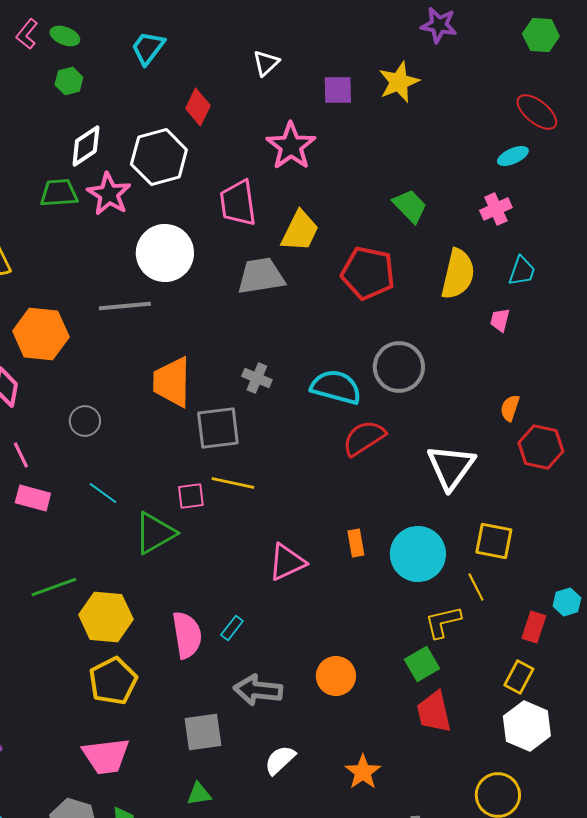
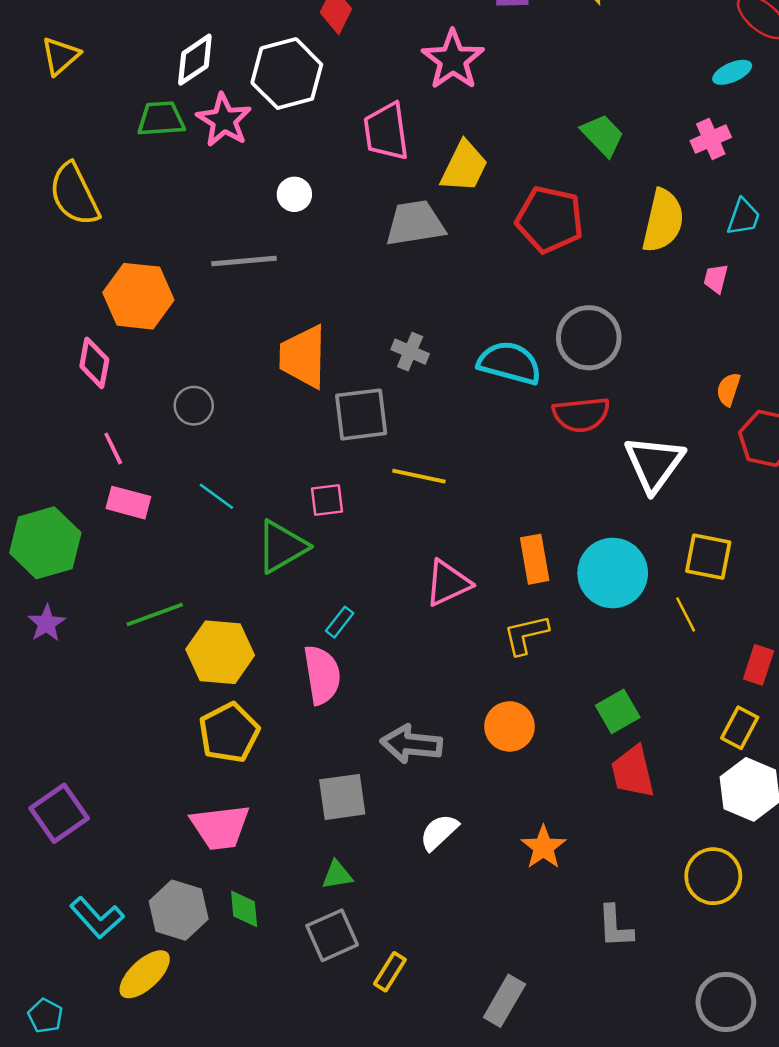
white circle: (165, 253) -> (294, 194), size x0.5
red semicircle: (364, 438) -> (581, 414), moved, turned -153
yellow line: (233, 483) -> (419, 476), moved
orange rectangle: (356, 543) -> (535, 559), size x1.4
yellow L-shape: (443, 622) -> (526, 635), moved
cyan rectangle: (232, 628) -> (340, 622), moved

